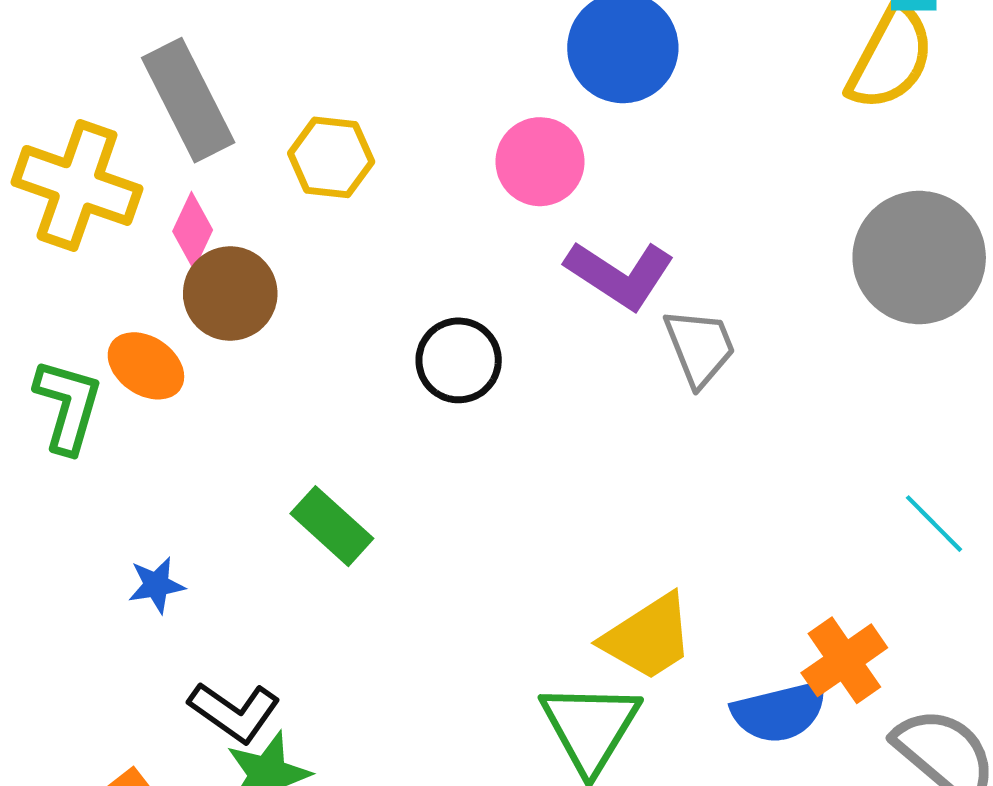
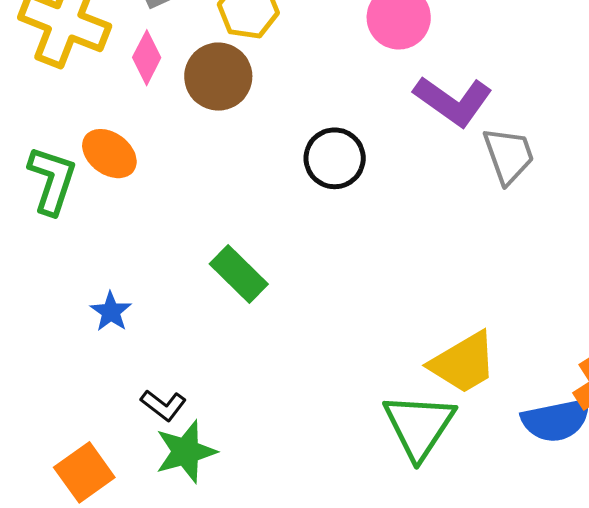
brown circle: (230, 294) -> (218, 77), moved
blue star: (156, 585) -> (111, 312), turned -30
black L-shape: (234, 712) -> (163, 405), size x0.7

